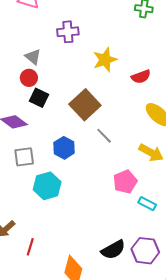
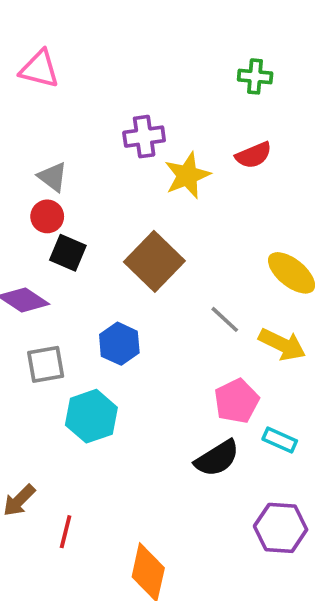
purple cross: (68, 32) -> (144, 137), moved
red semicircle: (141, 77) -> (254, 155), moved
gray line: (104, 136) -> (225, 319), moved
black semicircle: (113, 250) -> (217, 458), moved

